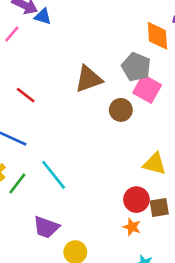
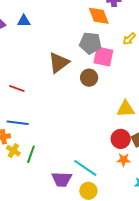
blue triangle: (43, 16) -> (24, 21), moved
cyan line: (54, 175) -> (85, 168), moved

